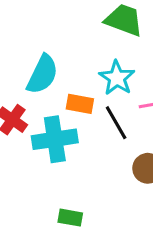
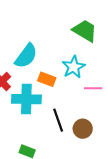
black line: (116, 123) -> (58, 120), moved

